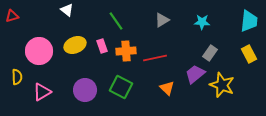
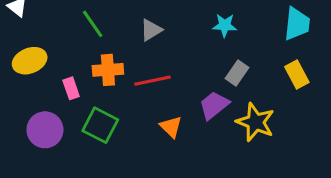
gray triangle: (162, 20) -> (151, 30), moved
pink rectangle: (102, 46) -> (71, 88), moved

